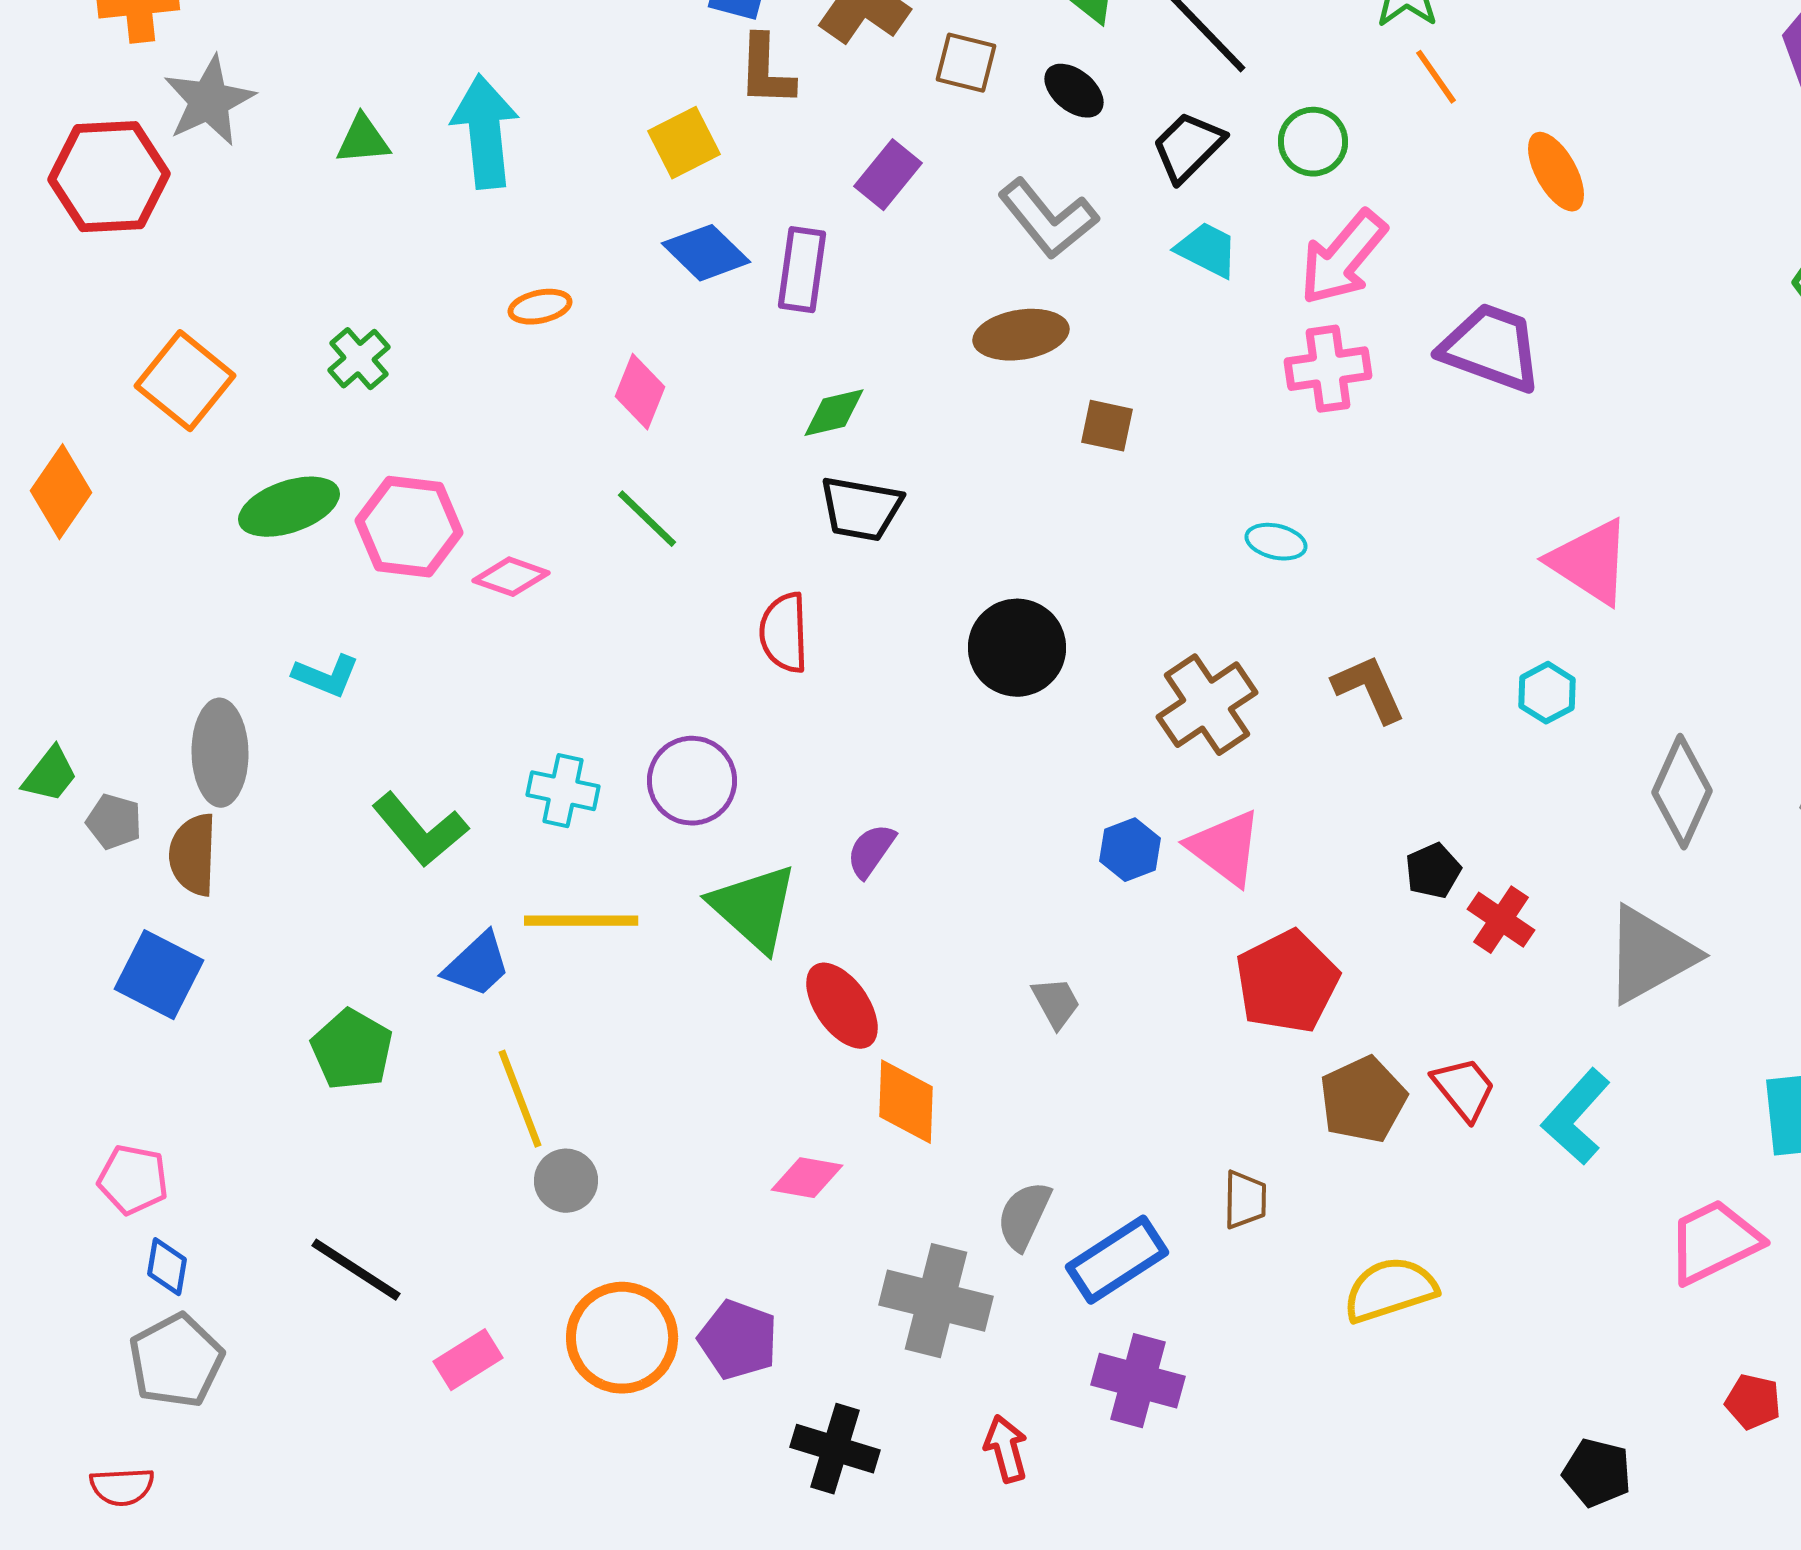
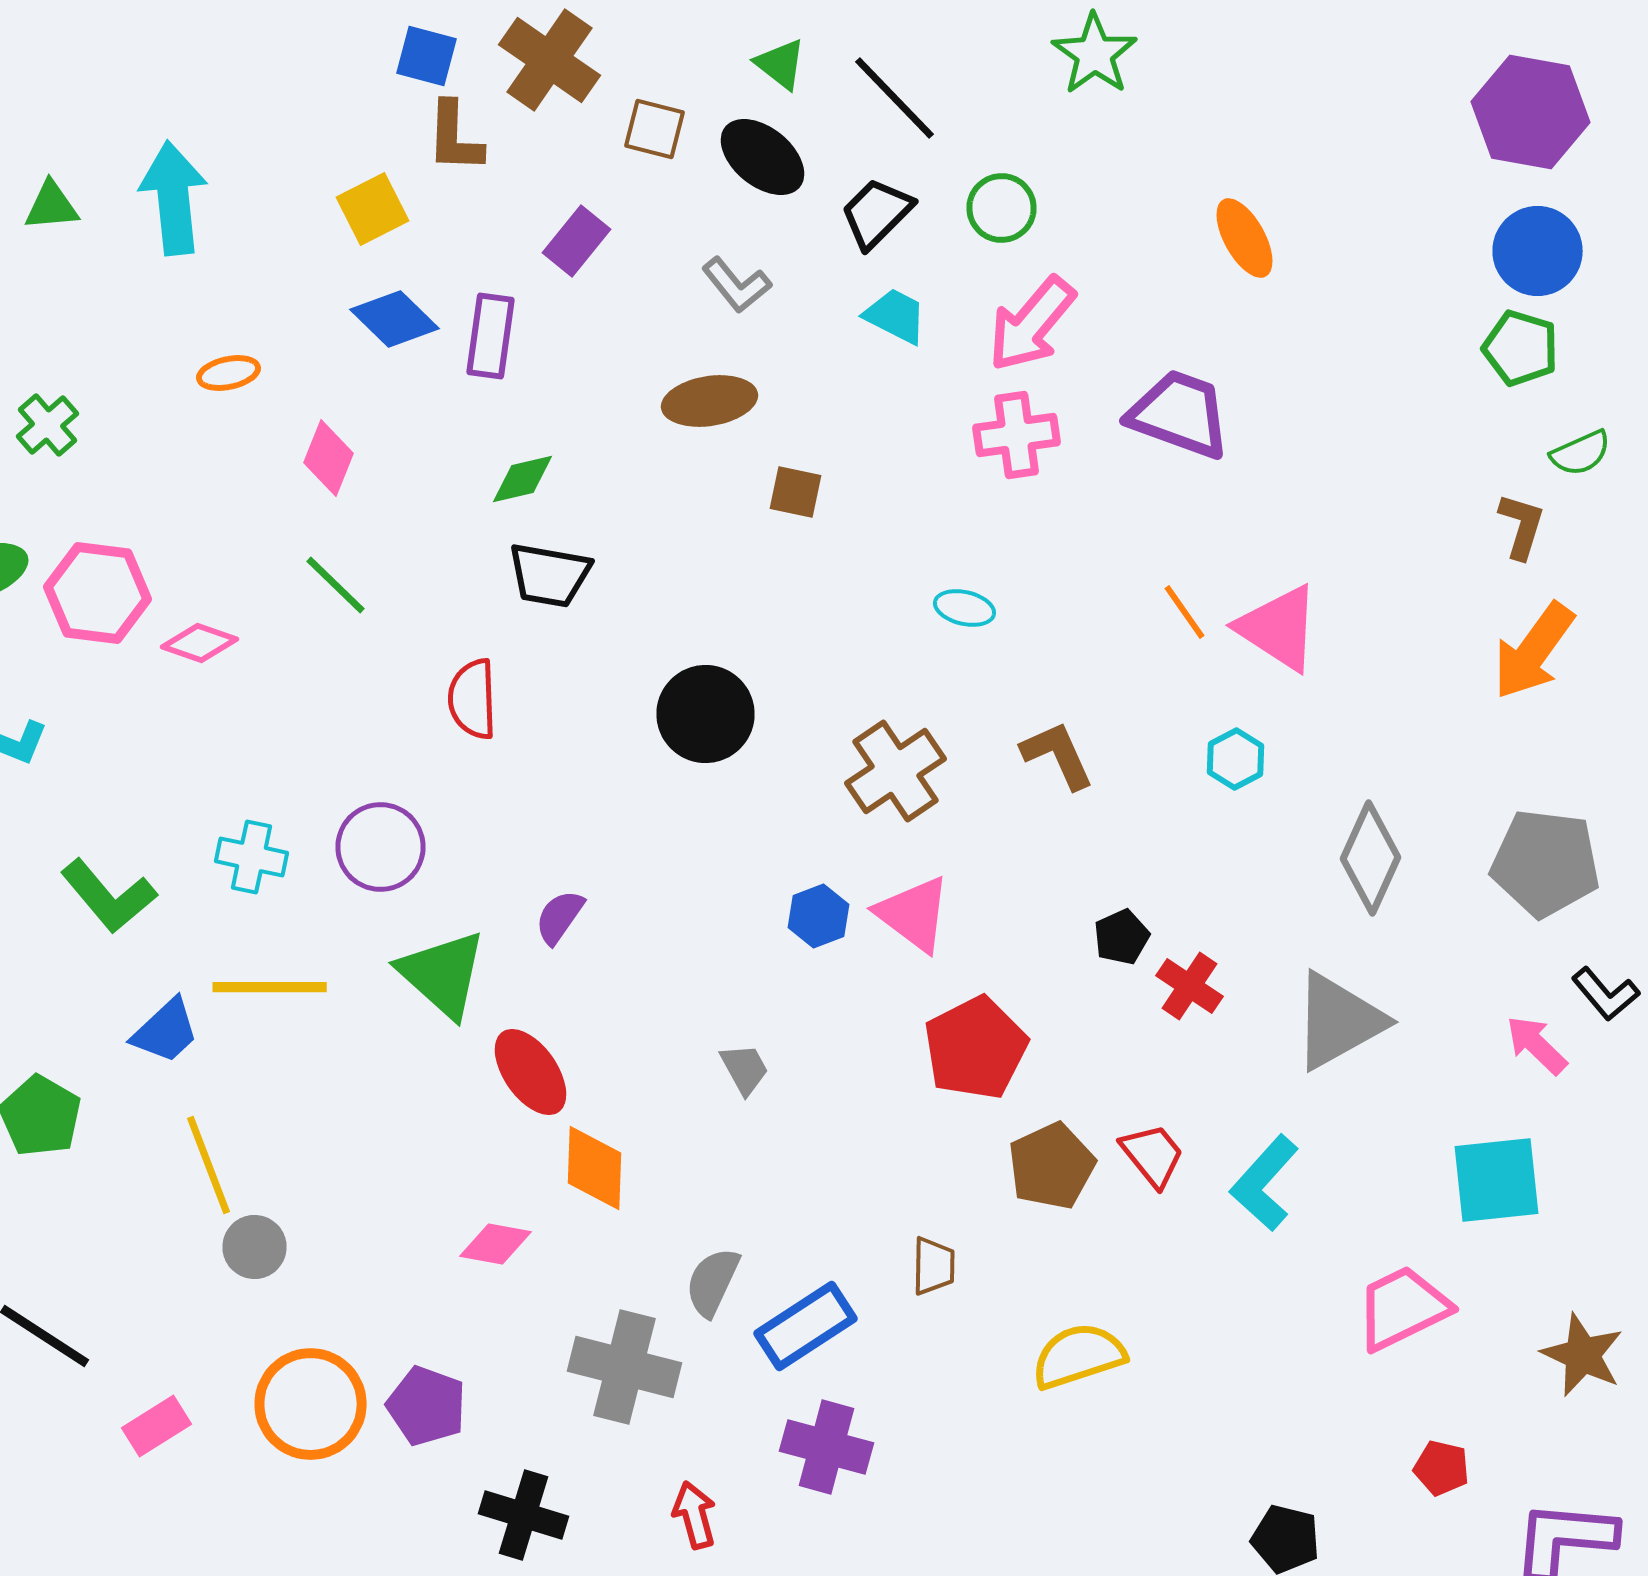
orange line: (1436, 77) -> (1184, 612), moved
black ellipse: (1074, 91) -> (762, 157), size x1.4
gray L-shape: (1048, 219) -> (736, 285), size x0.7

